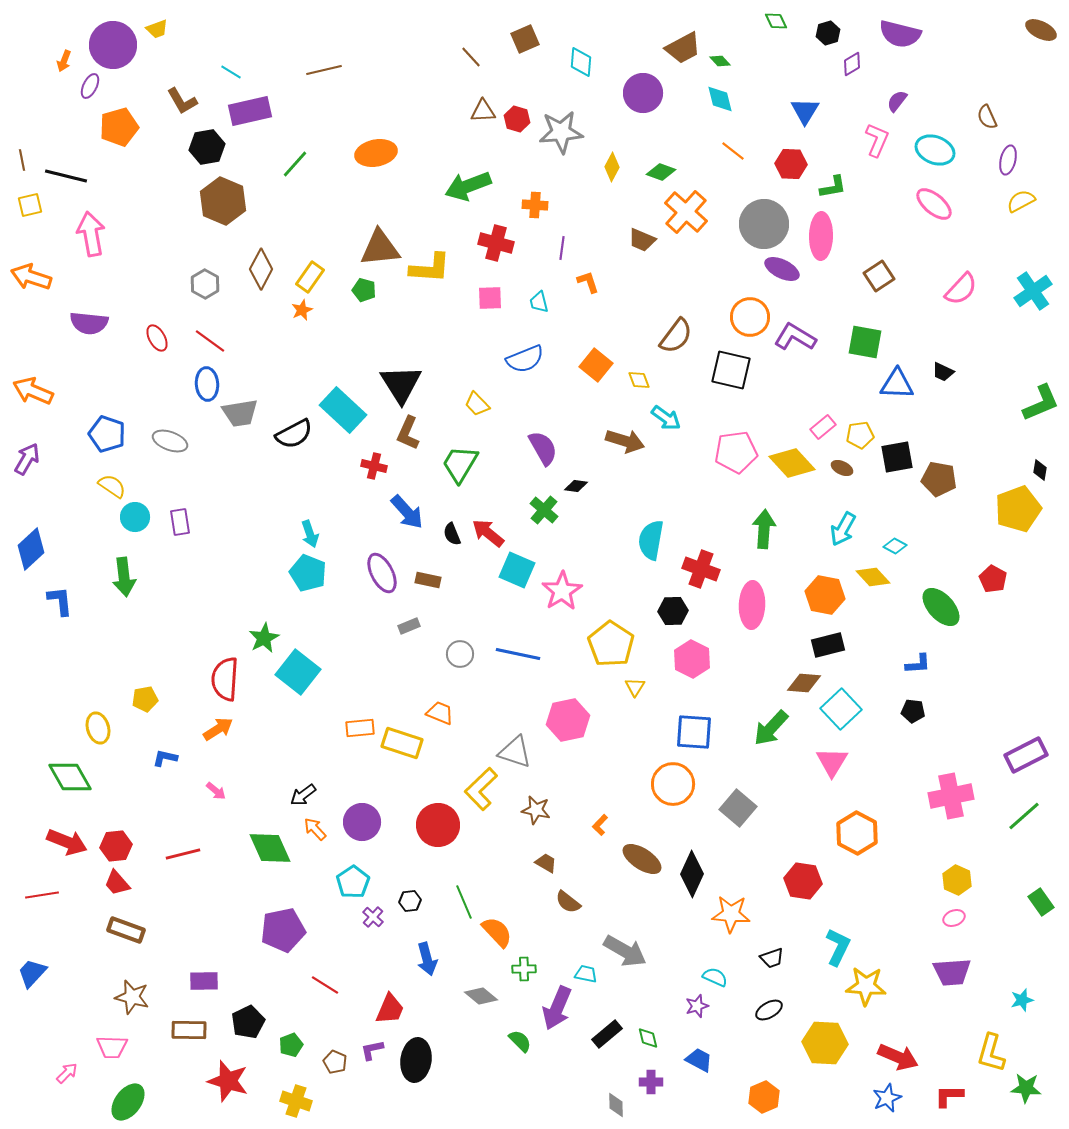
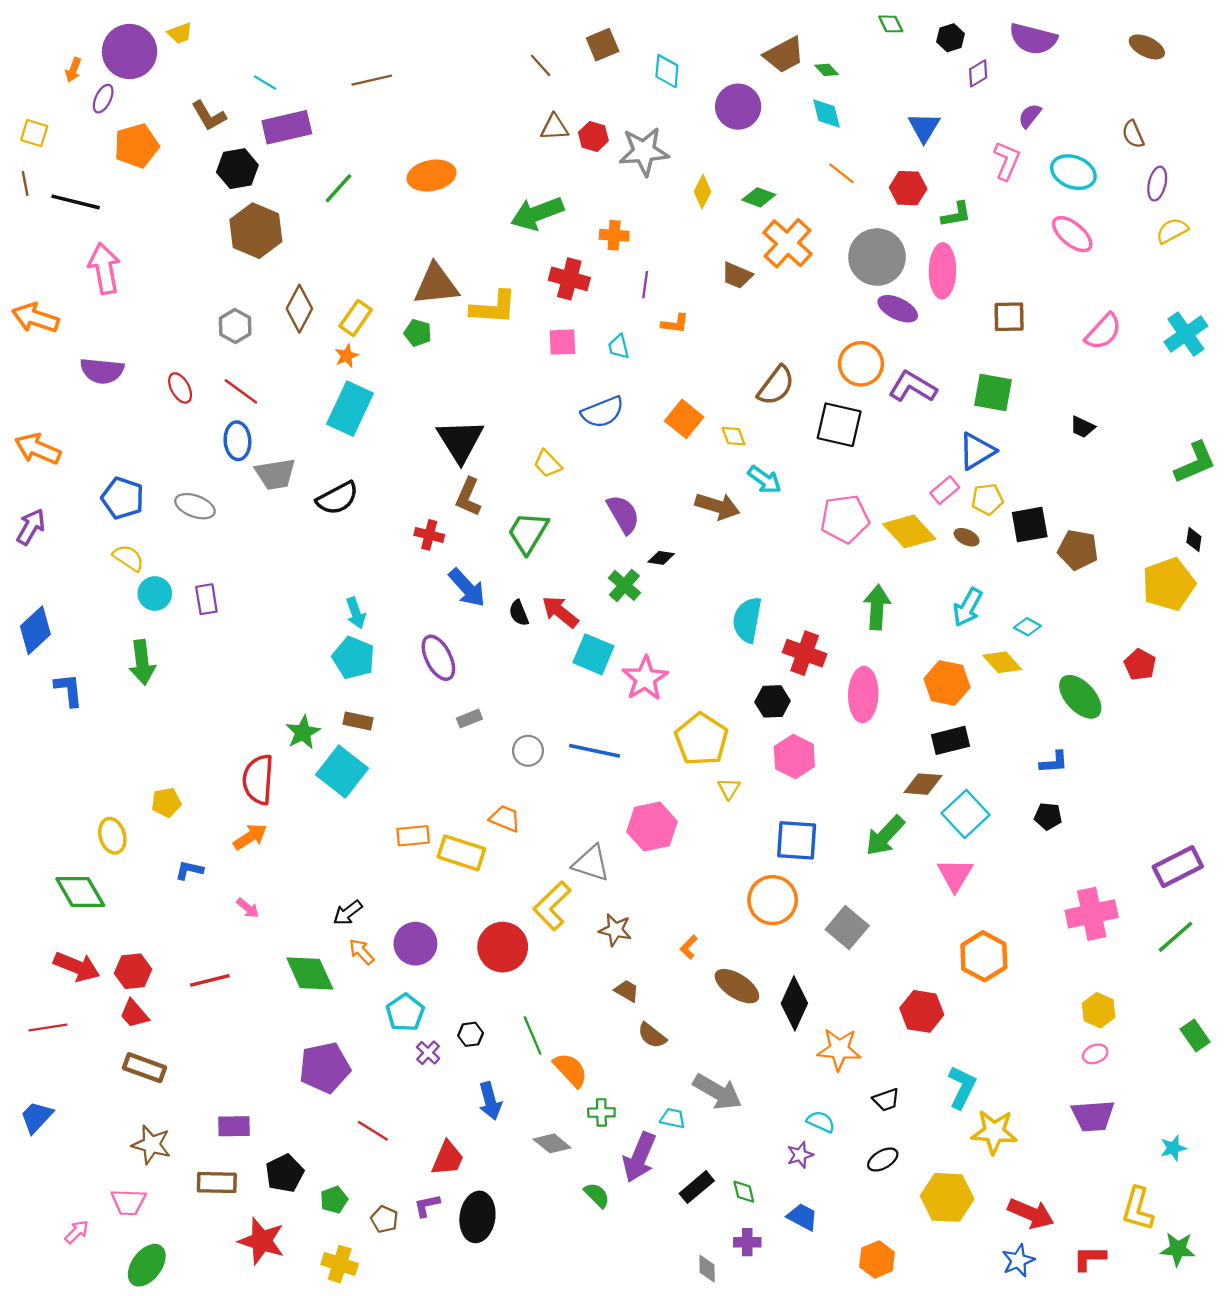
brown ellipse: (1041, 30) -> (1147, 47), moved
yellow square: (30, 205) -> (34, 133), moved, turned 30
brown square: (879, 276) -> (1009, 317), turned 32
orange L-shape: (588, 282) -> (675, 324), turned 115
blue triangle: (897, 384) -> (977, 451), moved, turned -33
cyan rectangle: (343, 410) -> (350, 409), moved, turned 72
brown rectangle: (428, 580) -> (358, 721), moved

